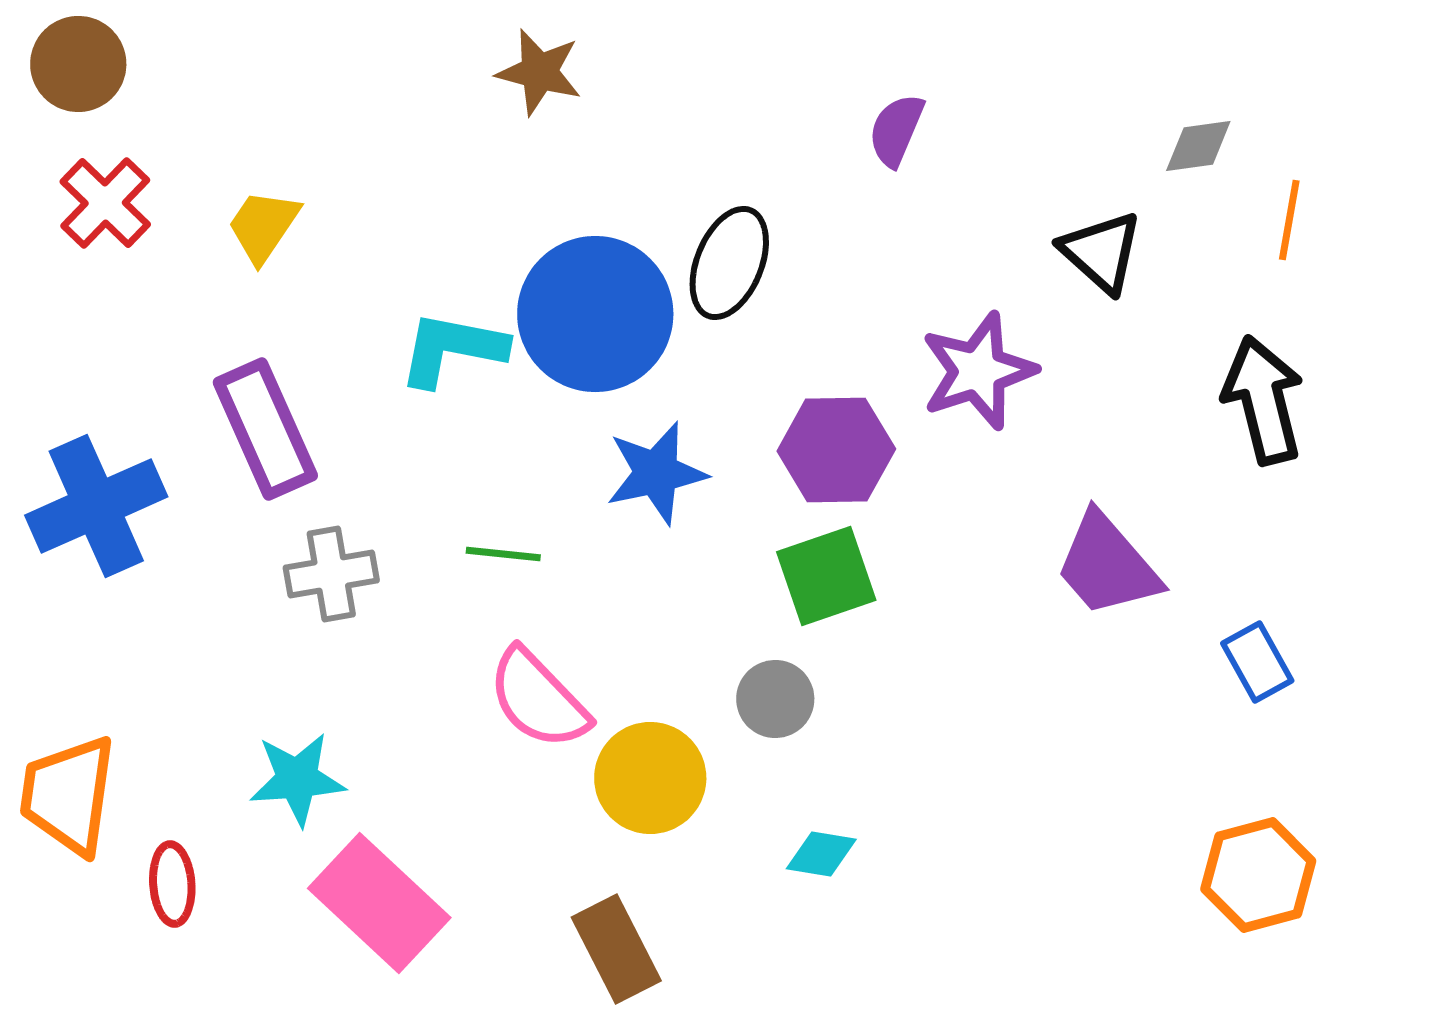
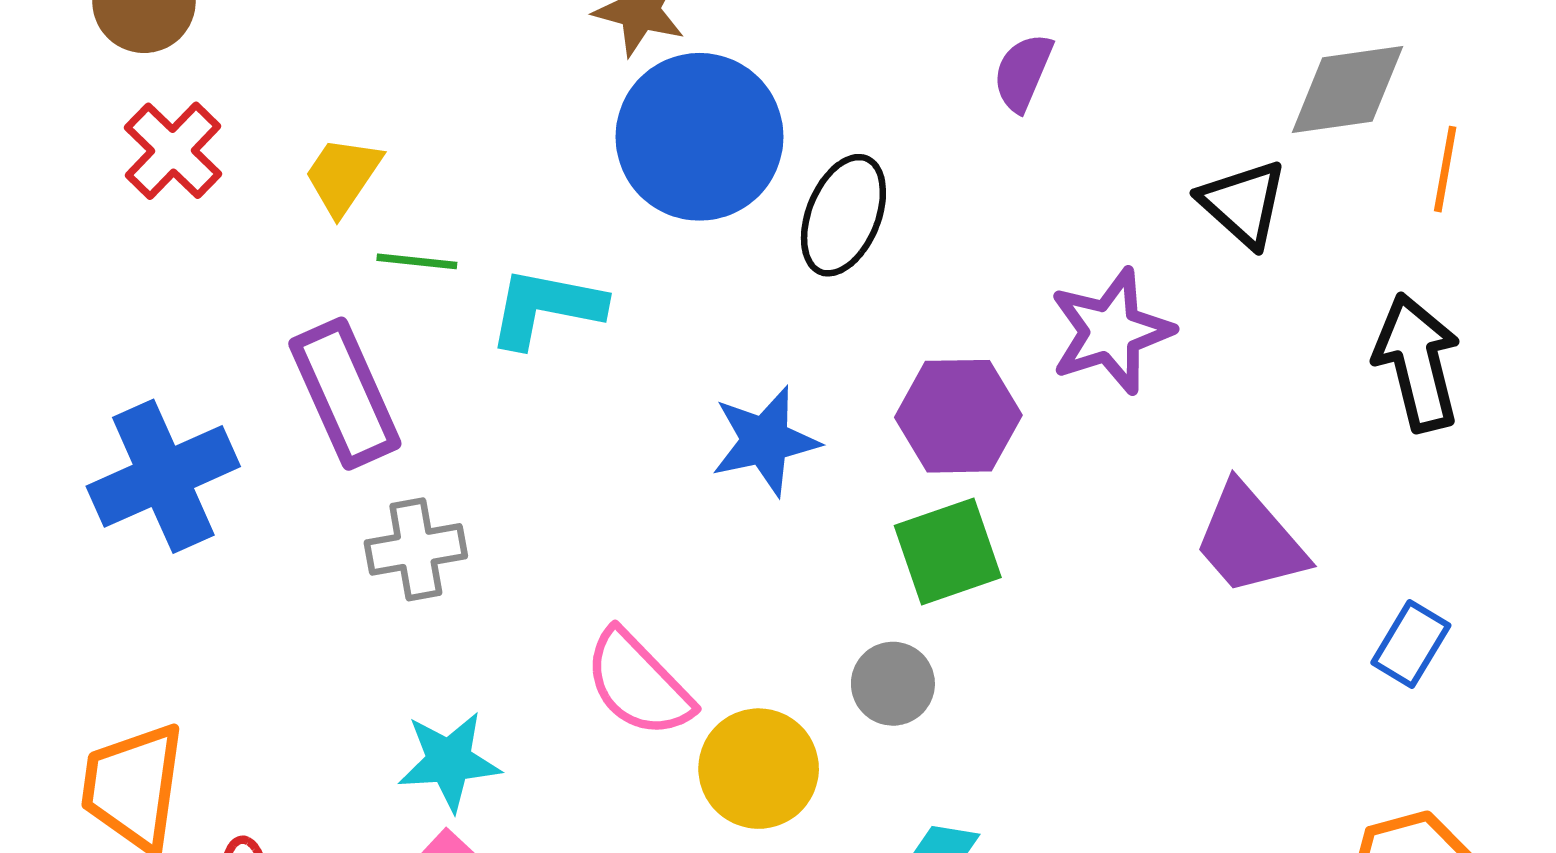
gray diamond: (1198, 146) -> (1347, 90), size x1.6
blue circle: (595, 314) -> (699, 137), moved
green line: (503, 554) -> (417, 261), moved
blue rectangle: (1257, 662) -> (1411, 644), turned 60
cyan star: (297, 779) -> (449, 761), moved

